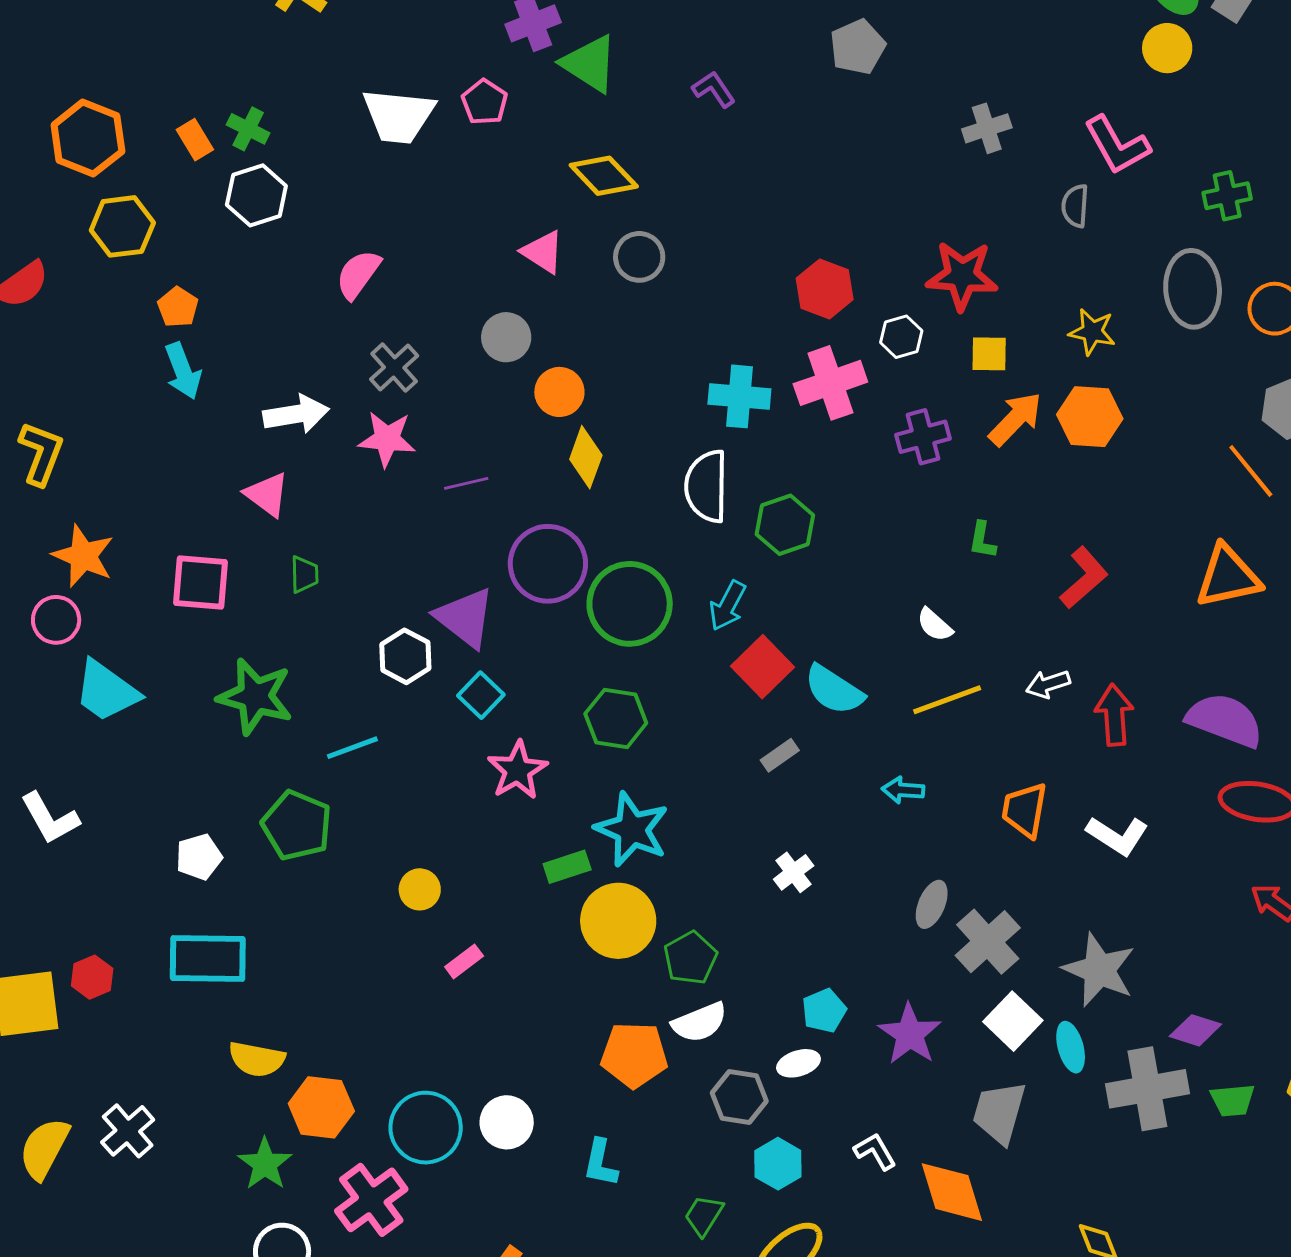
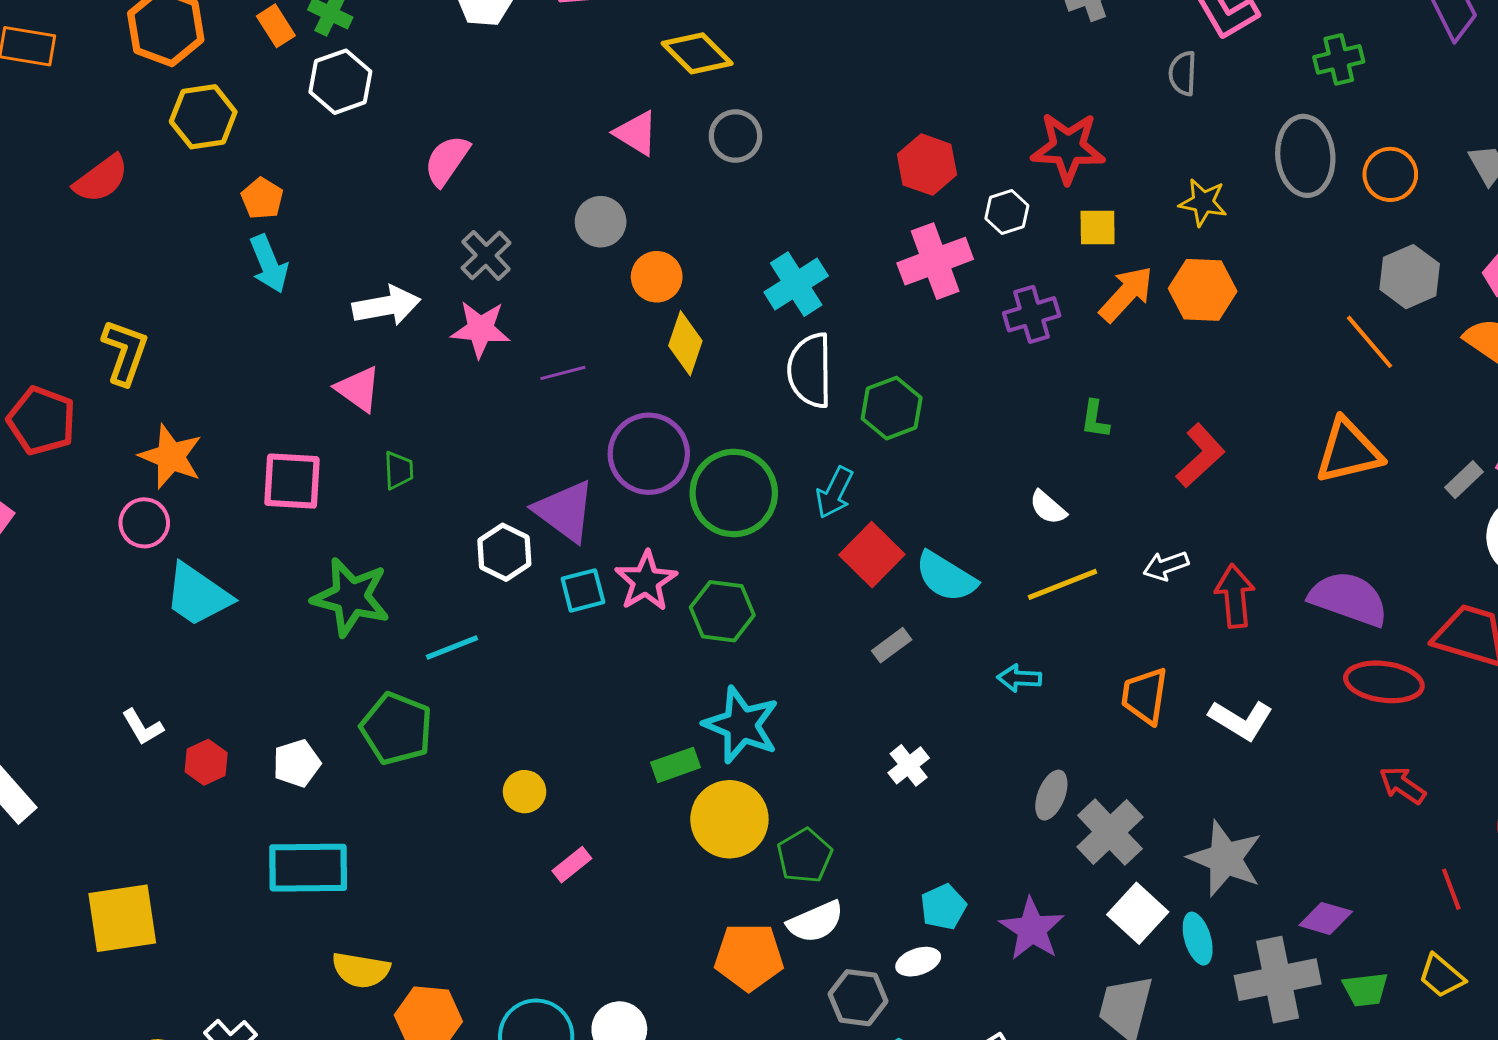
cyan cross: (739, 396) -> (796, 284), moved, turned -36
cyan square: (481, 695) -> (583, 590), turned 33
pink star: (518, 770) -> (646, 581), moved
white L-shape: (50, 818) -> (143, 727), size x0.7
red hexagon: (92, 977) -> (206, 762), moved

